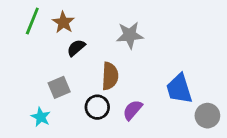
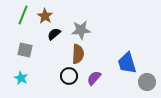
gray star: (130, 35) -> (81, 30), moved
gray square: (59, 87) -> (25, 50), moved, turned 35
cyan star: (41, 117) -> (21, 78), moved

